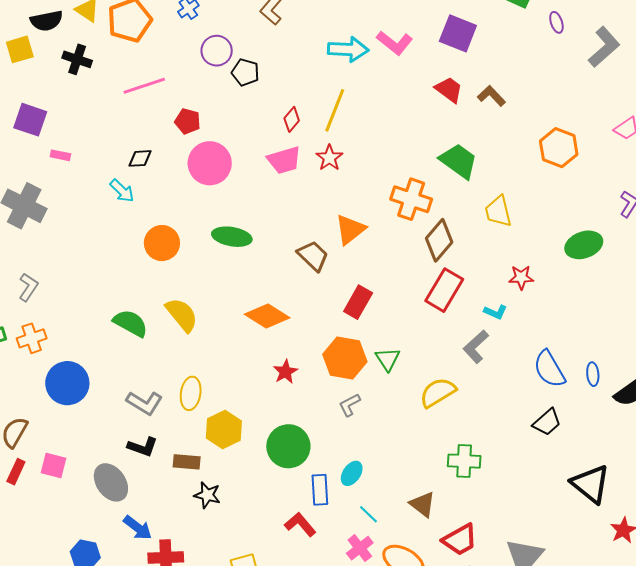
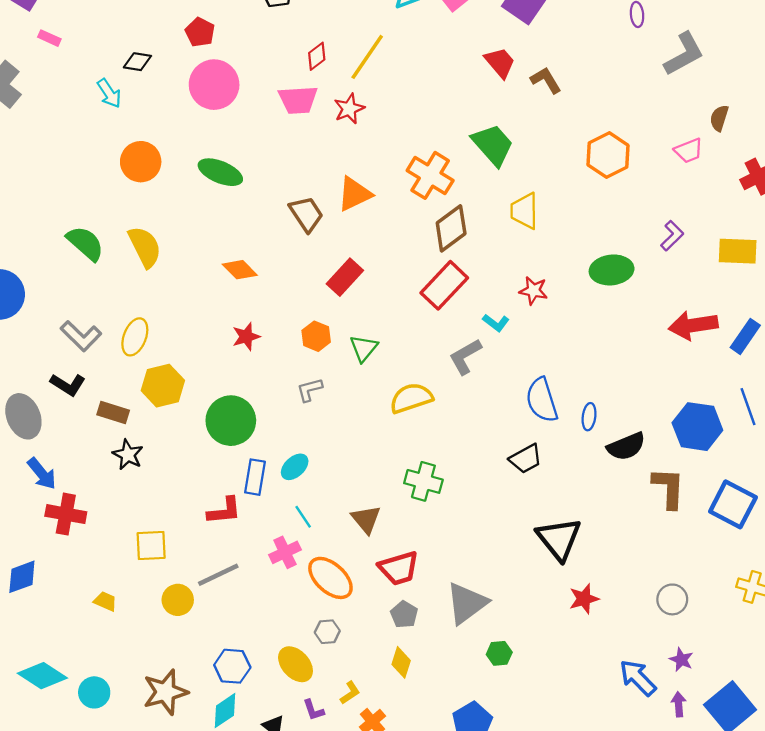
orange diamond: (267, 316) -> (240, 270), size x0.7
orange hexagon: (345, 358) -> (316, 336), size x0.6
red L-shape: (300, 524) -> (224, 511), turned 112

